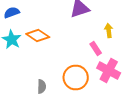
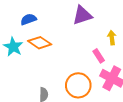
blue semicircle: (12, 12) -> (28, 19), moved

